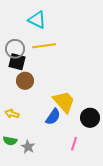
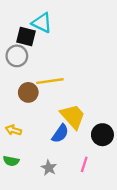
yellow line: (44, 46) -> (50, 81), moved
black square: (17, 62) -> (26, 37), moved
gray star: (28, 147) -> (49, 168), moved

